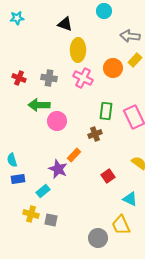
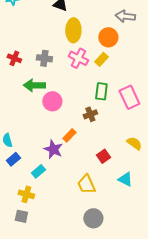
yellow rectangle: (135, 60) -> (101, 59), moved
orange circle: (113, 68) -> (108, 37), moved
blue rectangle: (18, 179) -> (13, 159), turned -32
gray square: (51, 220) -> (21, 216), moved
yellow trapezoid: (121, 225) -> (86, 184), moved

